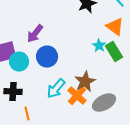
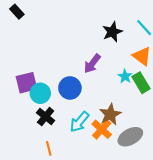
purple arrow: (35, 34) -> (92, 64), moved
black cross: (13, 92) -> (46, 117), moved, turned 36

